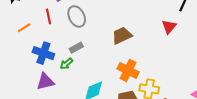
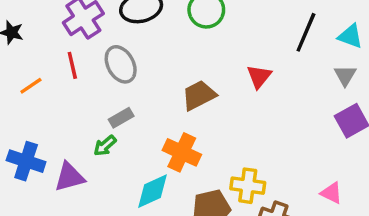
red triangle: (169, 27) -> (259, 76), moved
blue cross: (43, 53) -> (26, 161), moved
orange cross: (128, 70) -> (182, 152), moved

